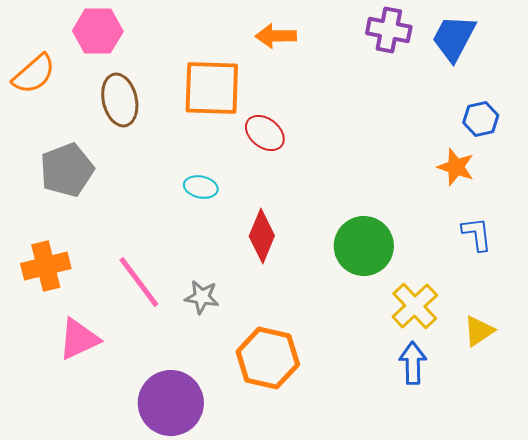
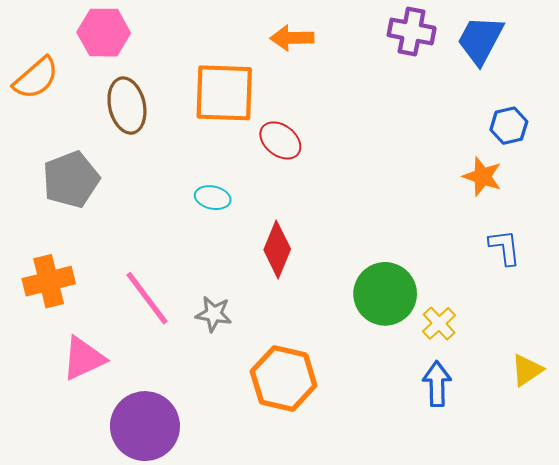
green circle: (364, 246) -> (385, 294), moved
yellow cross: (415, 306) -> (439, 323), size x0.7
yellow triangle: (479, 331) -> (527, 370), moved
purple circle: (171, 403) -> (145, 426), moved

